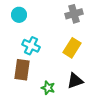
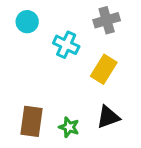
cyan cross: (31, 46) -> (66, 45), moved
brown rectangle: (22, 70) -> (31, 121), moved

